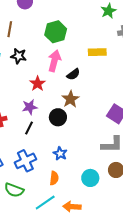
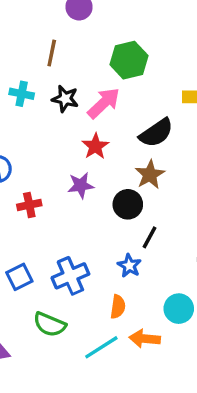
pink arrow: (54, 61) -> (104, 103), moved, turned 30
black semicircle: (73, 74) -> (156, 133), size x1.5
black line: (29, 128) -> (150, 237), moved
orange arrow: (72, 207) -> (145, 339), moved

